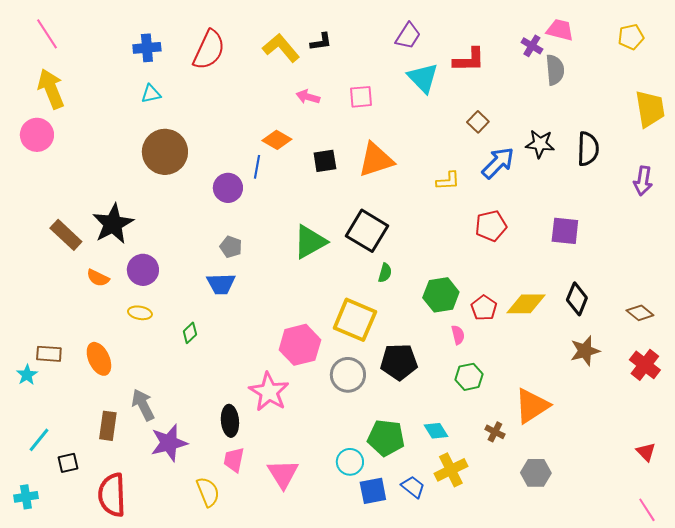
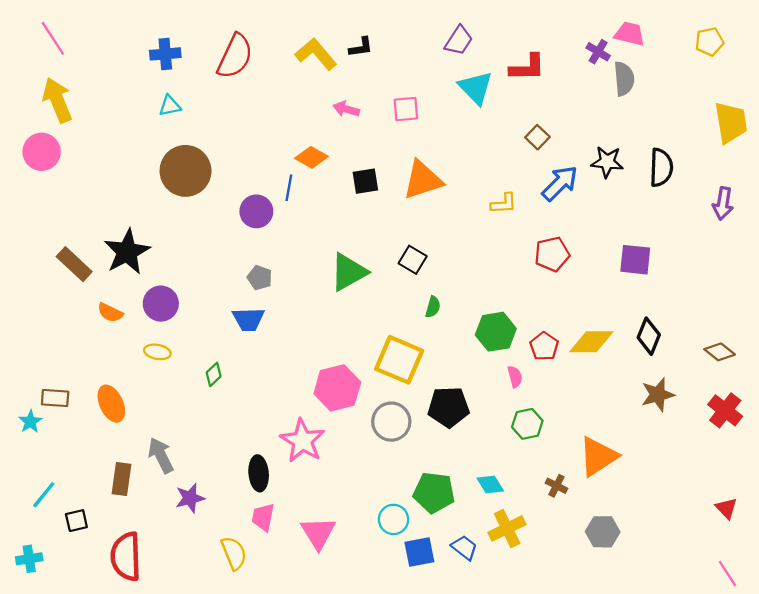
black square: (367, 231) -> (413, 260), size x0.6
purple star: (169, 443) -> (190, 498), size x0.7

